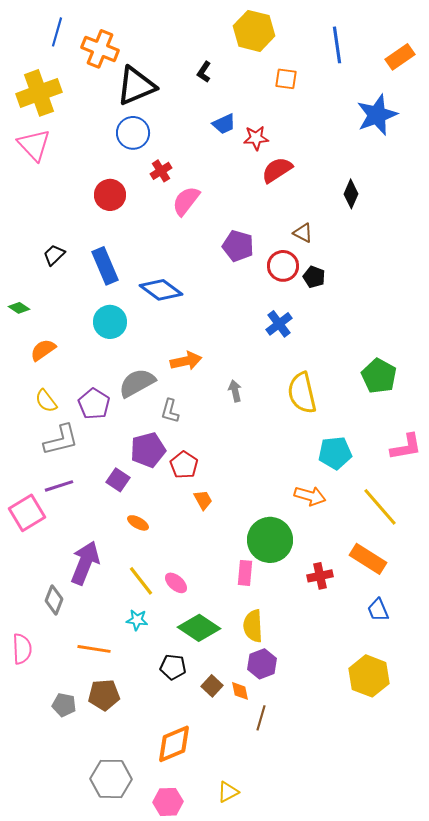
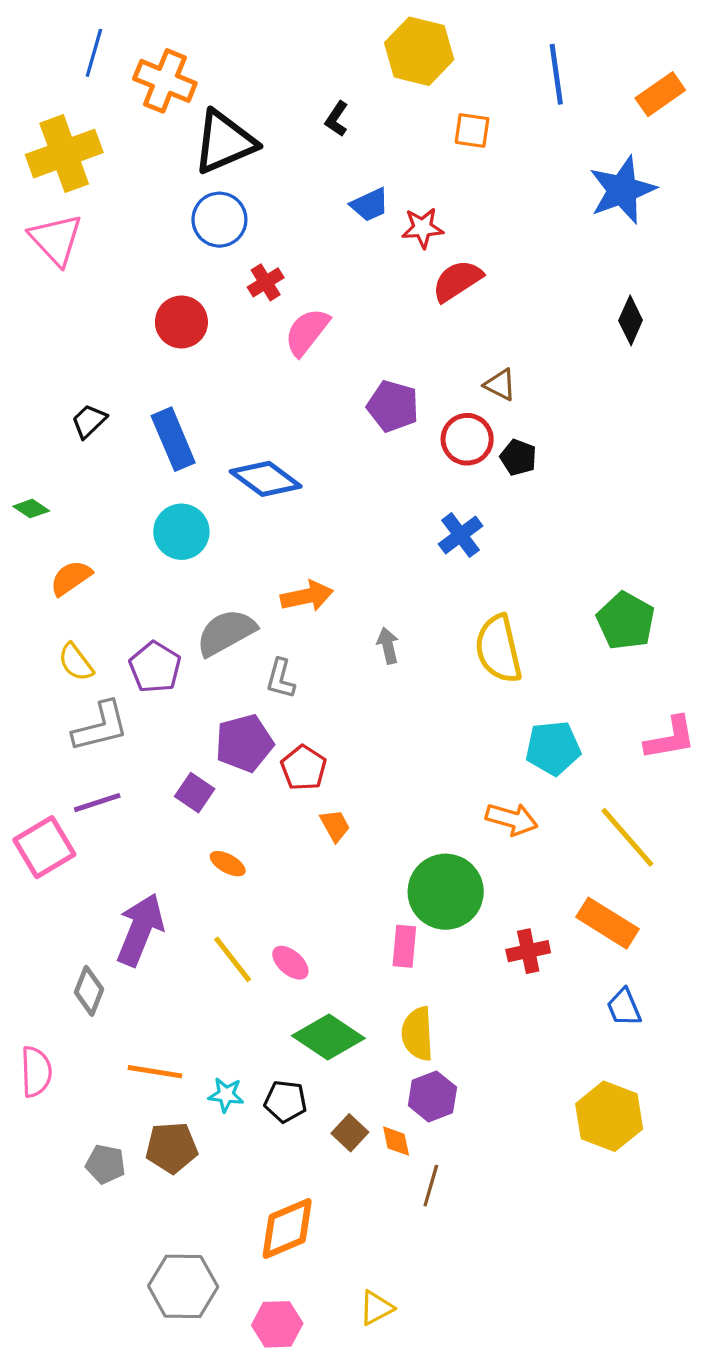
black diamond: (351, 194) -> (631, 320), moved
cyan star: (137, 620) -> (226, 1095), moved

